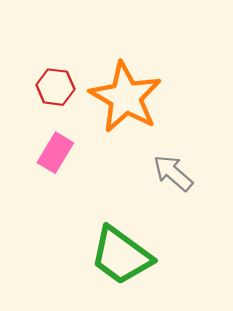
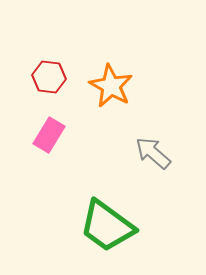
orange star: (126, 97) -> (111, 86), size x0.7

